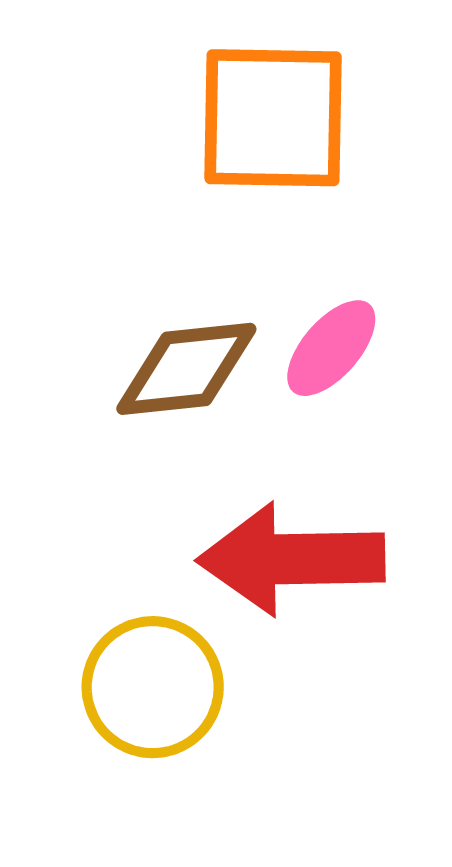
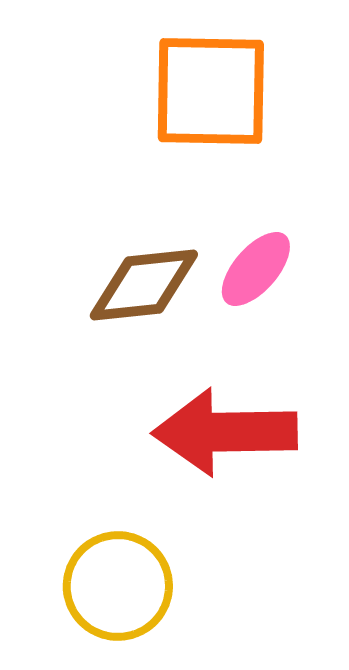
yellow circle: (153, 687) -> (118, 586), moved

